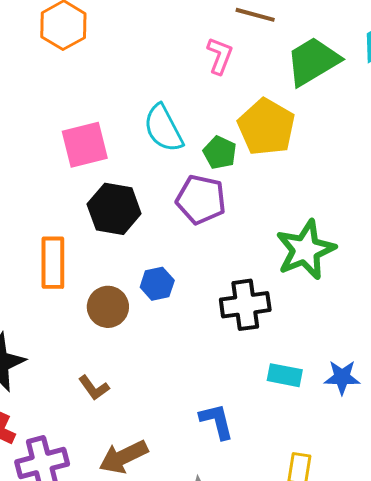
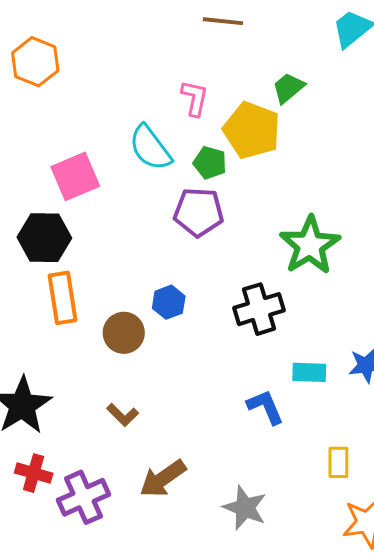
pink L-shape: (220, 56) -> (195, 98), moved
green trapezoid: (313, 61) -> (288, 88), moved, size x0.6
black hexagon: (114, 209) -> (44, 238), moved
blue L-shape: (217, 421) -> (265, 407), moved

